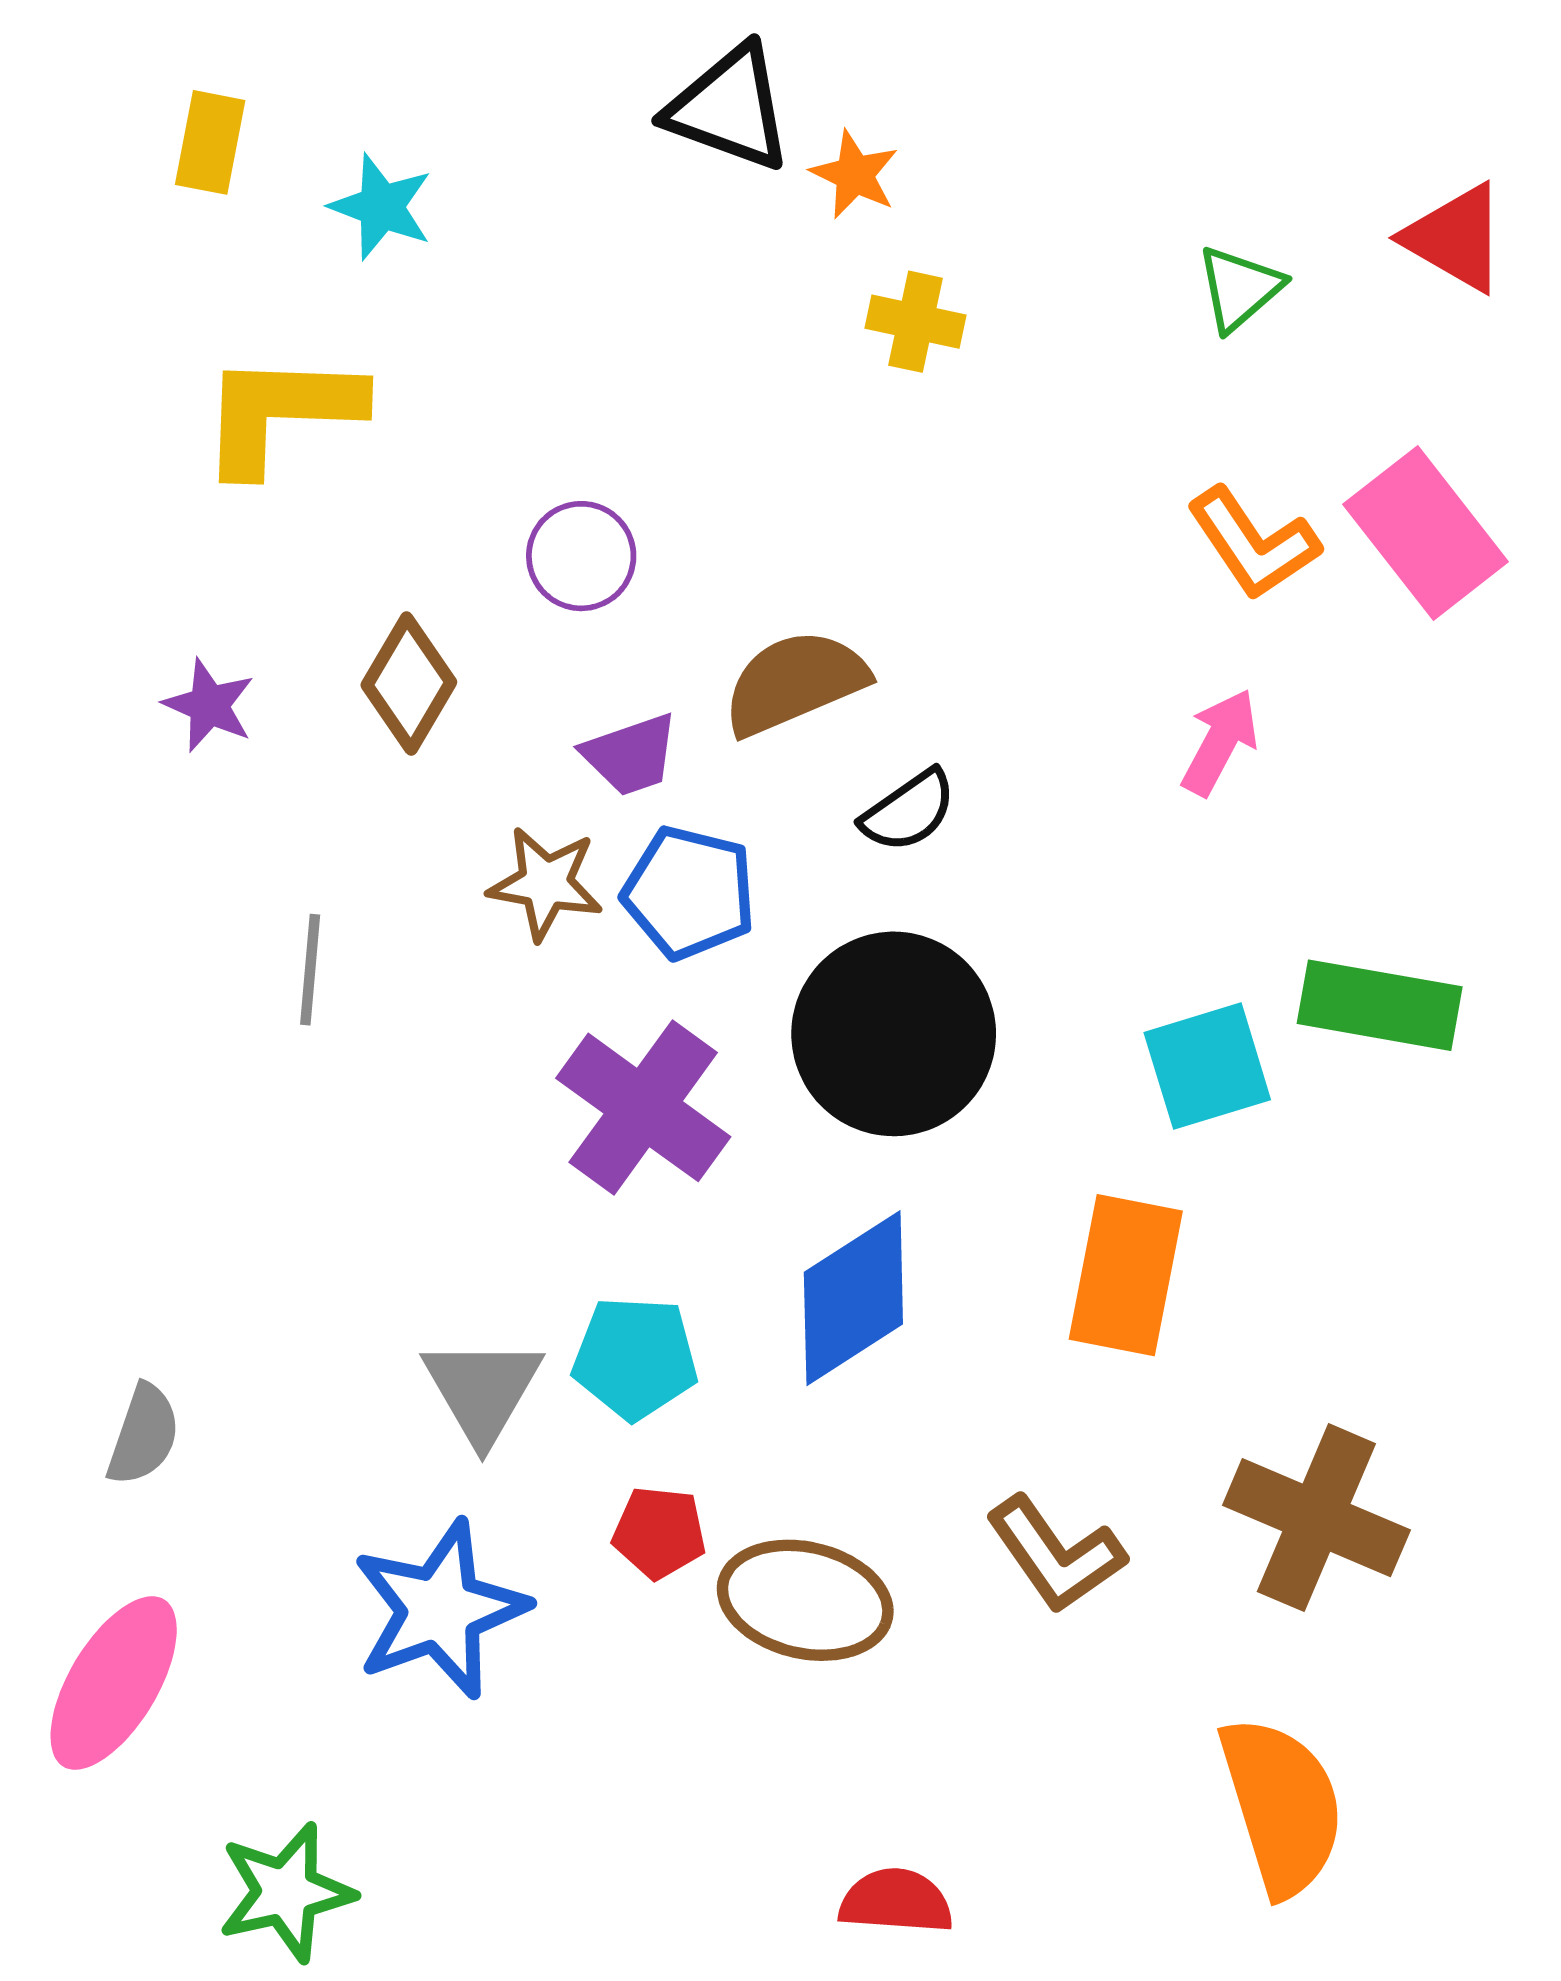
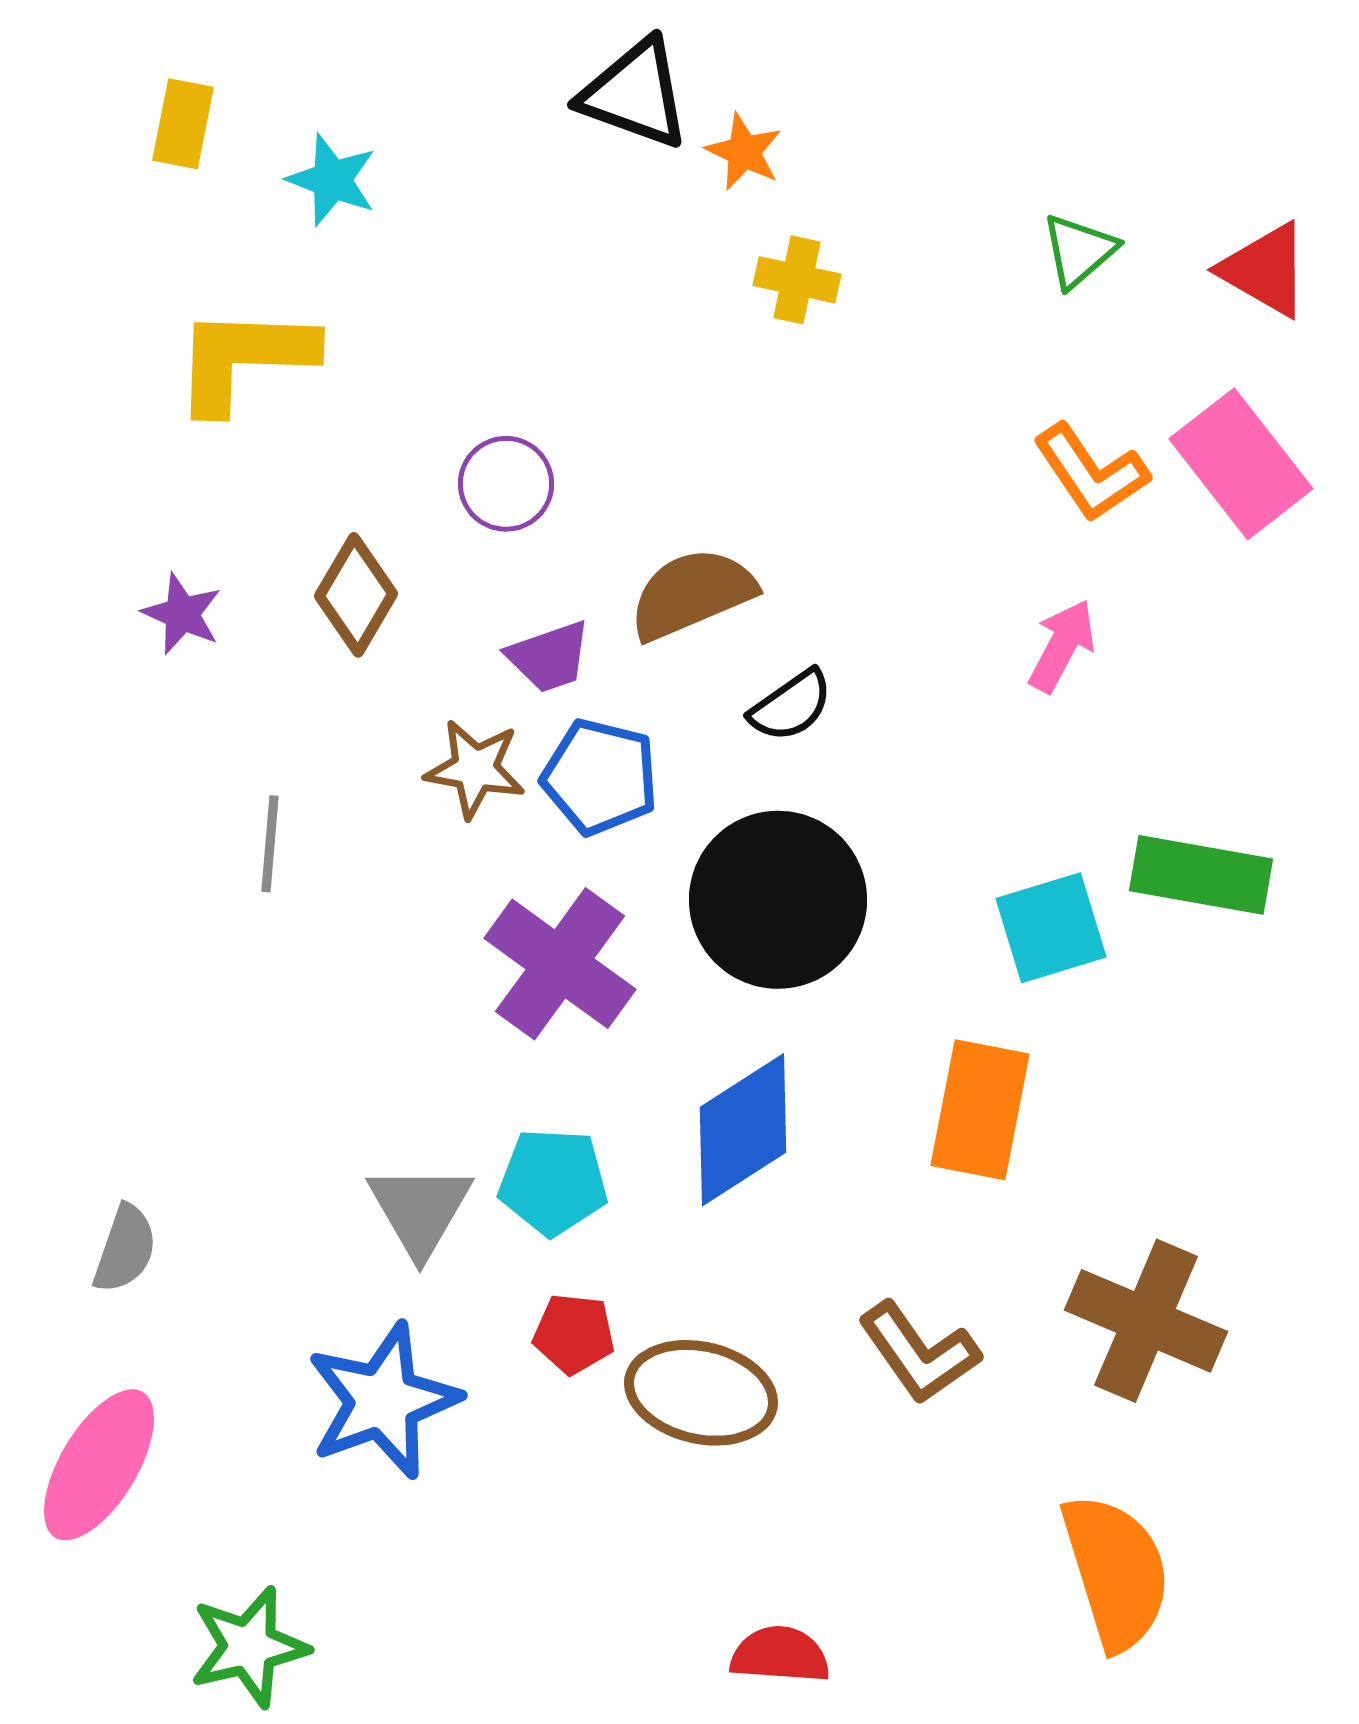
red triangle: (1455, 238) -> (1265, 270), moved

